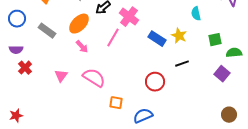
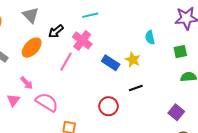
green square: (215, 40) -> (180, 52), moved
pink arrow: (82, 47) -> (27, 83), moved
purple square: (222, 74) -> (176, 112), moved

